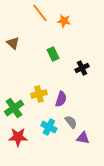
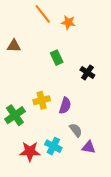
brown triangle: (13, 43) -> (14, 46), turned -40
black cross: (82, 68) -> (87, 73), turned -32
cyan cross: (49, 127) -> (53, 146), moved
red star: (18, 137) -> (30, 151), moved

